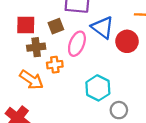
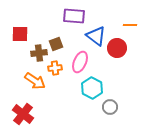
red square: (26, 25) -> (20, 34), moved
brown square: (56, 26) -> (56, 44), moved
pink ellipse: (77, 44) -> (80, 62), moved

